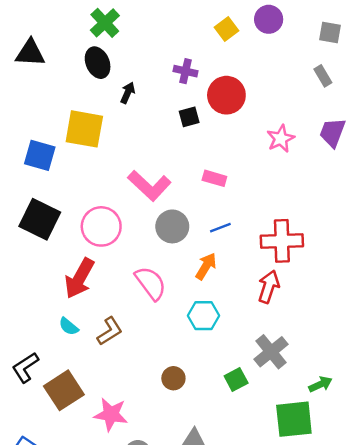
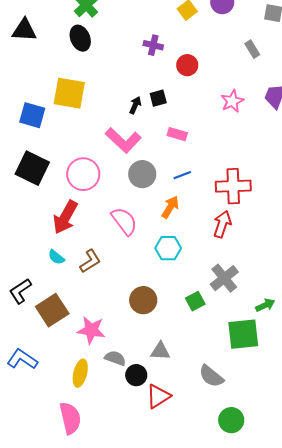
gray rectangle: (323, 76) -> (252, 49), moved
black arrow: (128, 93) -> (135, 105), moved
red circle: (226, 95) -> (187, 65), size x0.7
black square: (189, 117) -> (158, 98), moved
brown circle: (173, 378) -> (143, 300), size x1.4

